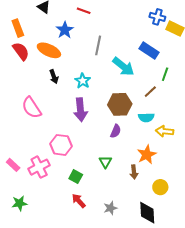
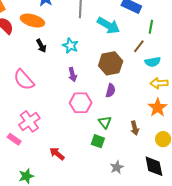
purple arrow: (80, 110) -> (73, 75), size x0.6
cyan semicircle: (146, 117) -> (153, 62), moved
pink hexagon: (61, 145) -> (81, 103), moved
orange star: (147, 155) -> (158, 108), moved
pink cross: (39, 167) -> (29, 121), moved
green square: (76, 177) -> (98, 141), moved
red arrow: (79, 201) -> (57, 154), moved

